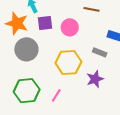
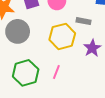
gray rectangle: (100, 52) -> (83, 21), moved

